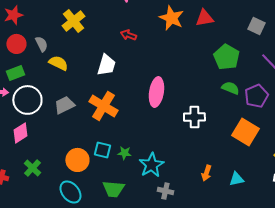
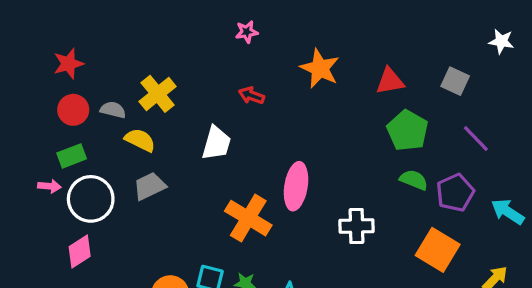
red triangle: (204, 18) -> (390, 81), moved
yellow cross: (73, 21) -> (158, 94), moved
gray semicircle: (41, 44) -> (113, 110), turned -49
gray trapezoid: (64, 105) -> (150, 186), moved
orange cross: (103, 106) -> (248, 218), moved

